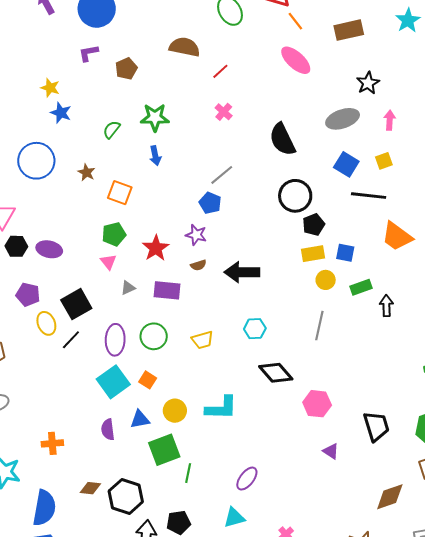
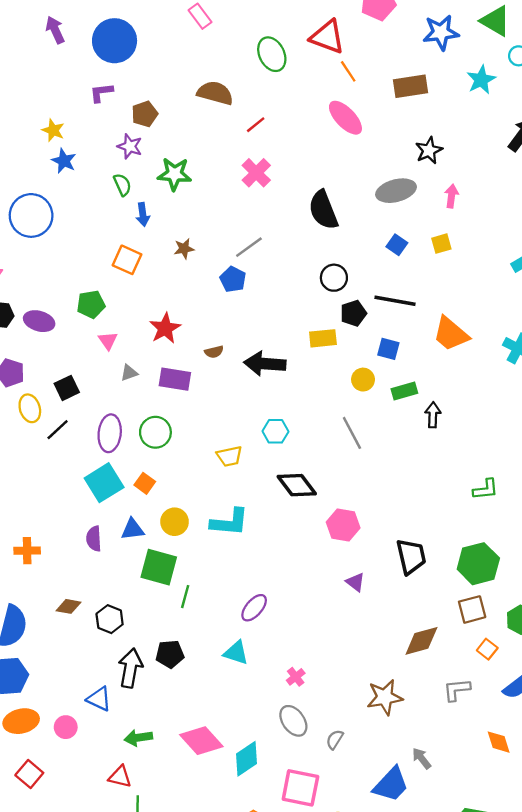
pink cross: (224, 112) -> (256, 173), size x1.4
green semicircle: (112, 130) -> (122, 185), turned 114
blue arrow: (155, 156) -> (143, 214), moved
blue square: (346, 164) -> (397, 245), size x0.7
brown star: (86, 172) -> (184, 249), moved, turned 30
black circle: (295, 196) -> (334, 278), size x0.7
black line: (369, 196) -> (395, 301), moved
green pentagon: (114, 234) -> (91, 304), moved
purple star: (196, 235) -> (130, 146), moved
yellow rectangle: (313, 254) -> (323, 338), moved
black square: (76, 304) -> (67, 388), size x0.7
gray line: (319, 326) -> (352, 433), turned -44
yellow trapezoid: (203, 340) -> (229, 456), moved
green square: (164, 450) -> (159, 567), turned 32
black hexagon: (126, 496) -> (110, 619), size x0.7
cyan triangle: (234, 518) -> (236, 653), turned 30

